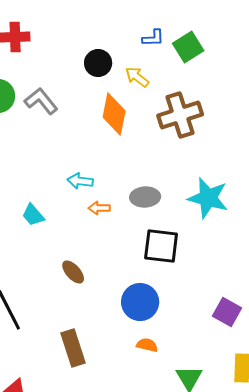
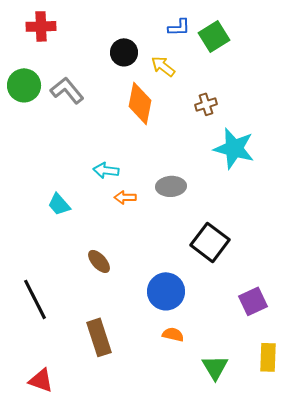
brown cross: (180, 115) -> (206, 104), size x0.5
cyan star: (208, 198) -> (234, 148), moved
black square: (161, 246) -> (210, 242), moved, turned 30
purple square: (227, 312) -> (253, 301), turned 36

